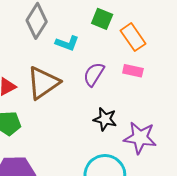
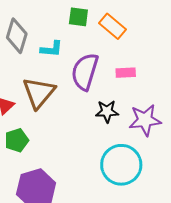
pink rectangle: (133, 71) -> (126, 73), moved
purple semicircle: (94, 74) -> (85, 72), size x1.5

